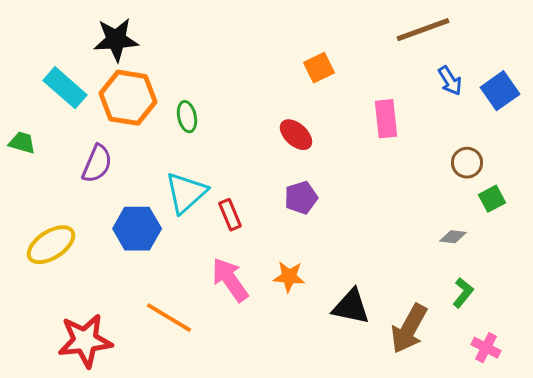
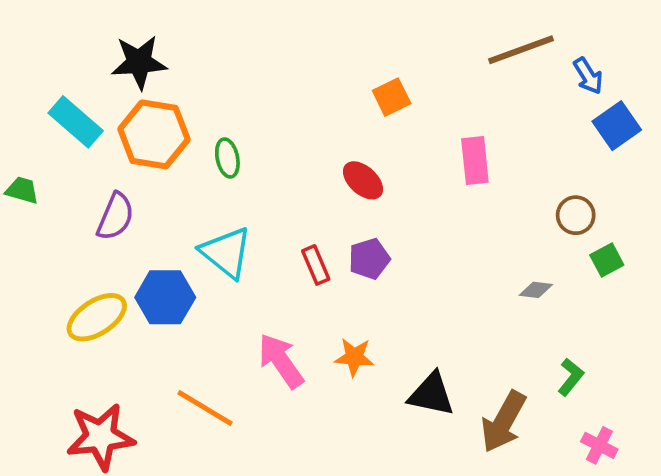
blue arrow: (450, 81) -> (588, 76), moved
cyan triangle: (186, 193) -> (226, 253), turned -39
red rectangle: (230, 215) -> (316, 265), moved
gray diamond: (453, 237) -> (536, 290), moved
yellow ellipse: (51, 245) -> (97, 317), moved

